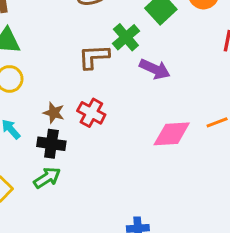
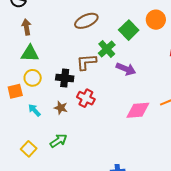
brown star: (54, 113) -> (61, 108), moved
black cross: (51, 144) -> (65, 78), moved

